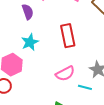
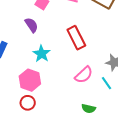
cyan line: (85, 87) -> (106, 83), turned 56

